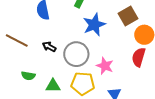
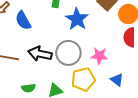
black arrow: (49, 47) -> (40, 54), size x1.6

